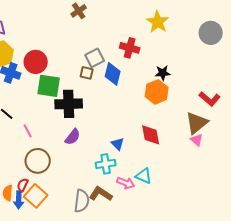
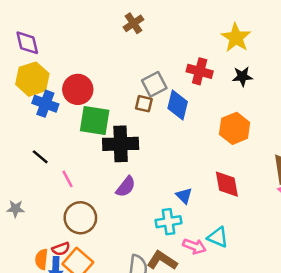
black star: (163, 73) -> (242, 76), moved
red semicircle: (23, 185) -> (61, 249), turned -136

